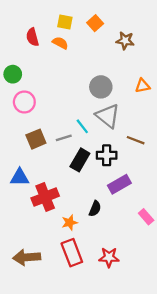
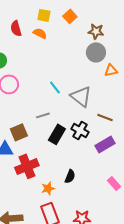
gray circle: (101, 87) -> (96, 52), moved
cyan line: (82, 126) -> (55, 87), moved
brown square: (36, 139) -> (19, 132), moved
black cross: (107, 155) -> (80, 130), turned 30
purple rectangle: (119, 184) -> (105, 144), moved

